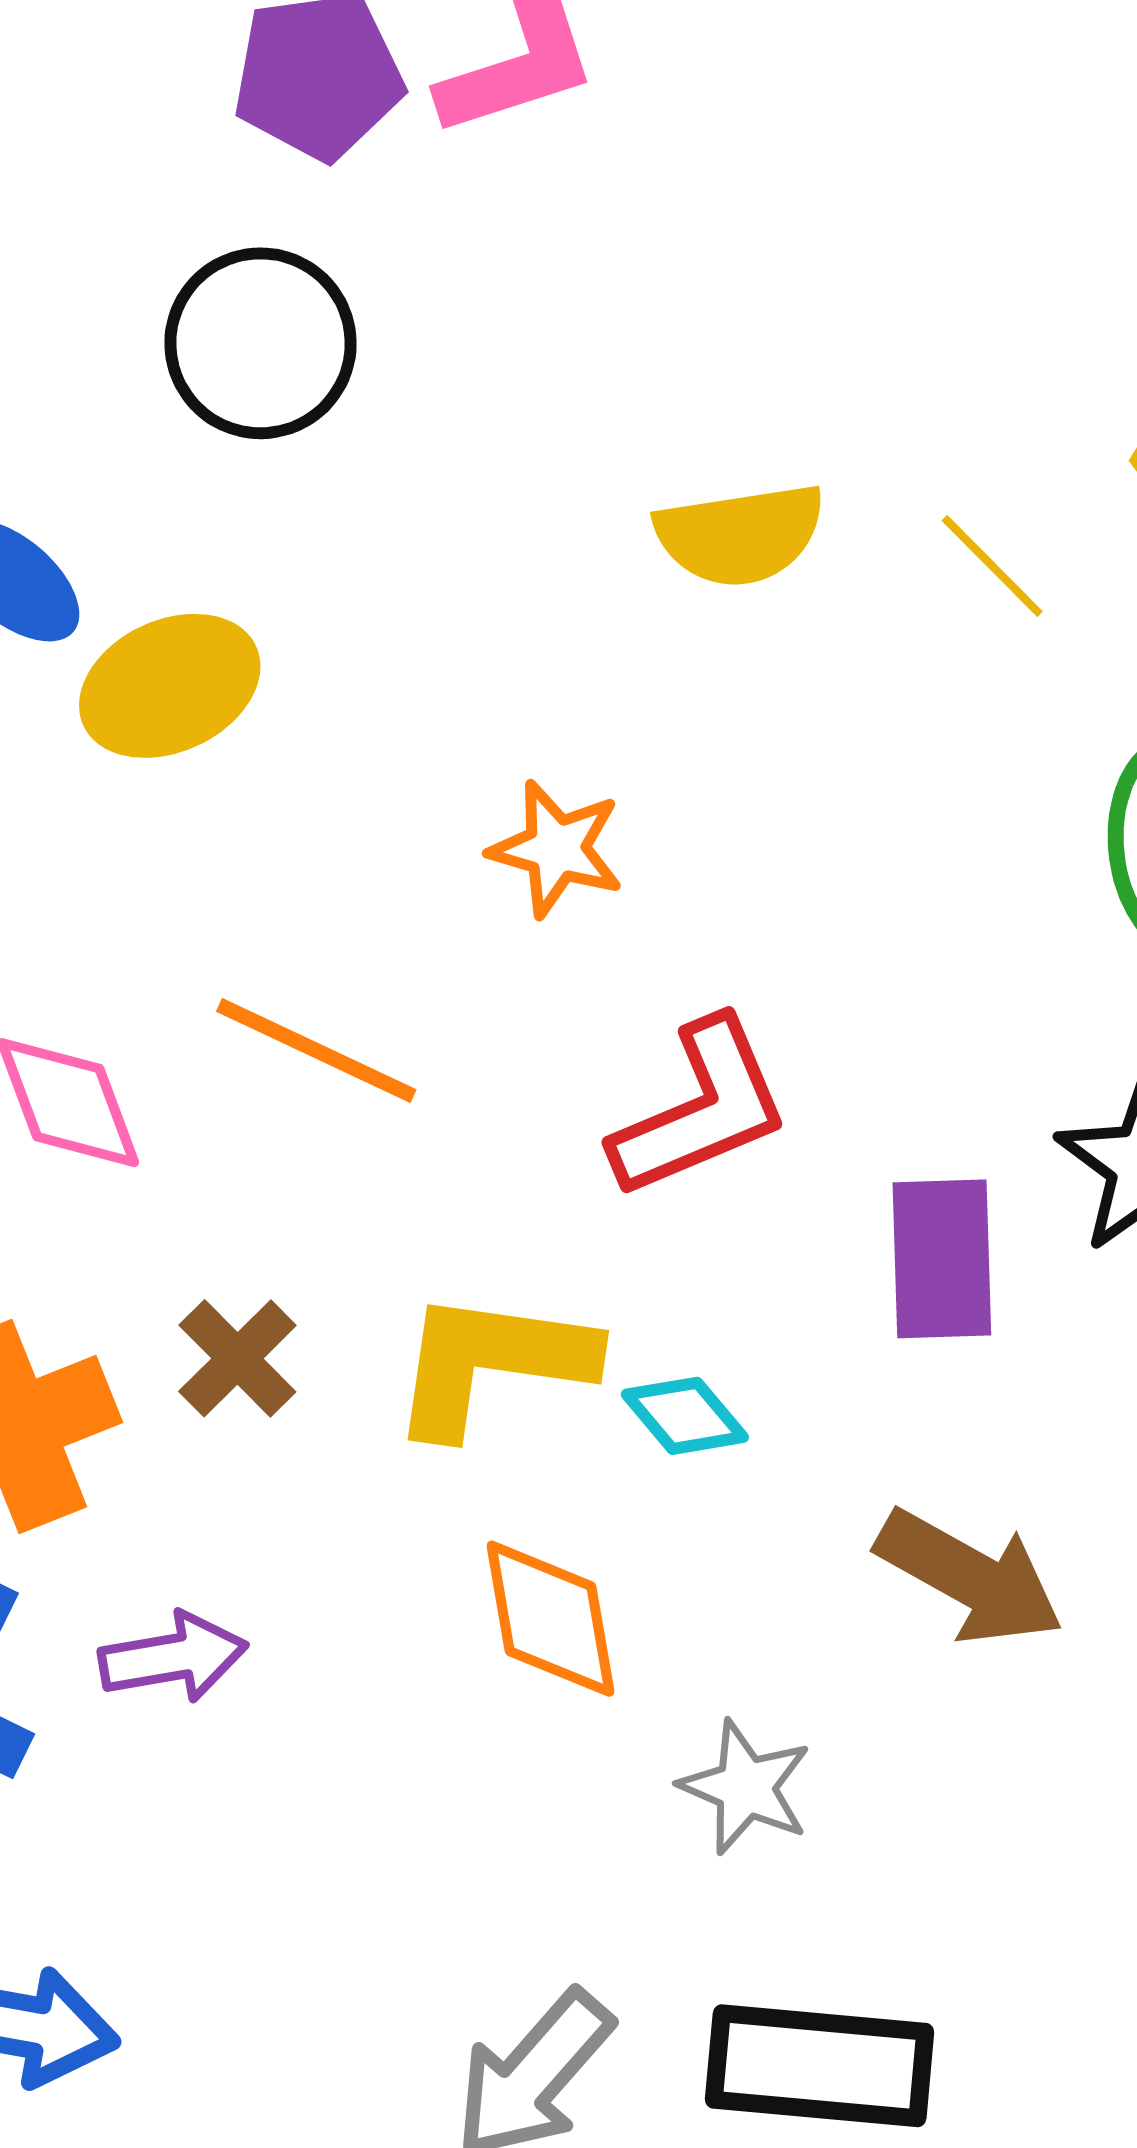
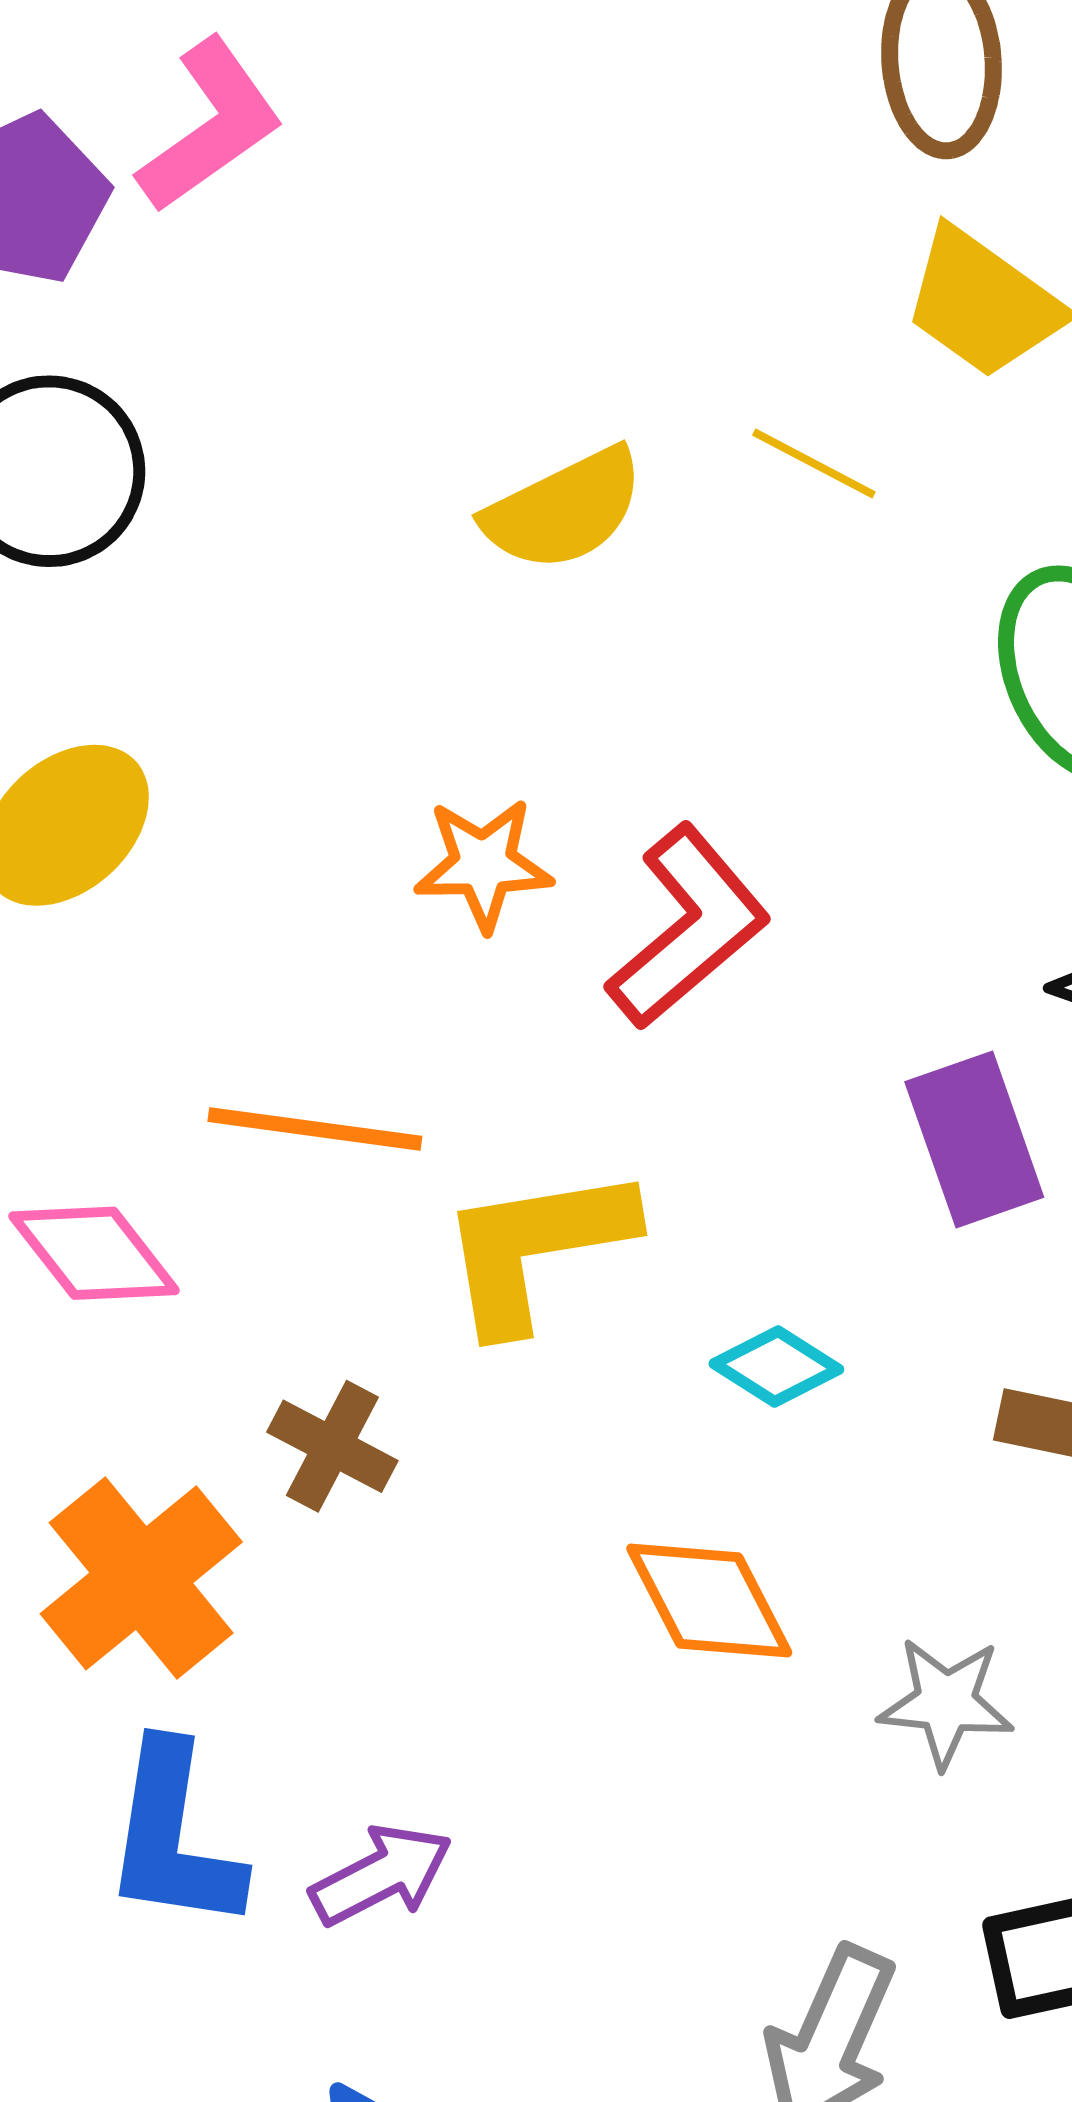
red L-shape: (701, 1109) -> (688, 927), moved
yellow L-shape: (491, 1363) -> (536, 1248), moved
purple arrow: (173, 1657) -> (381, 1875), moved

